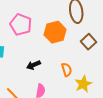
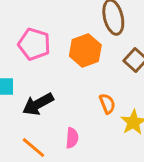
black arrow: (33, 65) -> (38, 104), moved, size x1.5

